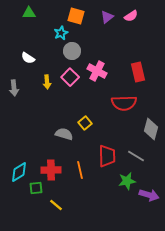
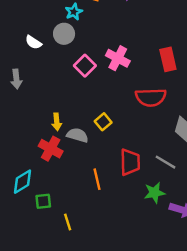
gray circle: (72, 51) -> (64, 34), moved
yellow arrow: (47, 82) -> (57, 122), moved
red cross: (51, 170) -> (51, 149), moved, turned 30
yellow line: (56, 205) -> (68, 222), turned 32

